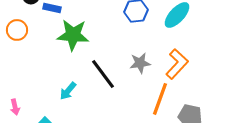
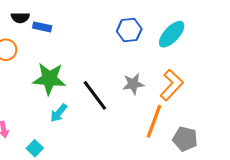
green star: (73, 35) -> (49, 79), moved

